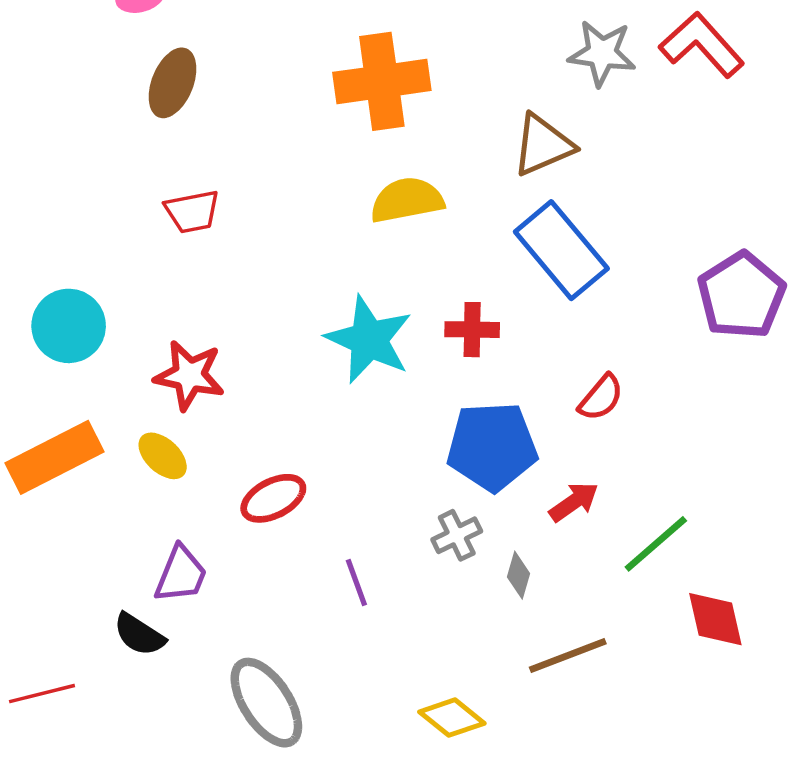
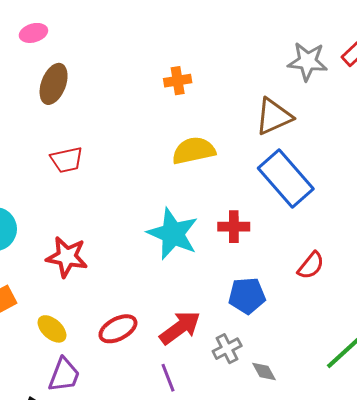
orange cross: (382, 81) -> (178, 81), size x0.5
blue pentagon: (492, 446) -> (247, 296), size x0.7
yellow ellipse: (163, 456) -> (52, 329), moved
red arrow: (574, 502) -> (180, 328), moved, size x1.4
gray diamond: (519, 575) -> (264, 372), turned -44

